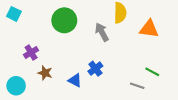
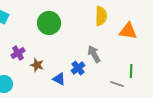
gray arrow: (102, 32) -> (94, 54), moved
green line: (152, 72) -> (131, 71), turned 64
brown star: (45, 73) -> (37, 65), moved

